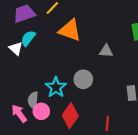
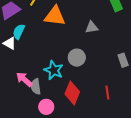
pink circle: (41, 111) -> (46, 107), moved
pink arrow: (19, 113) -> (24, 79), moved

